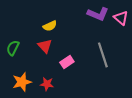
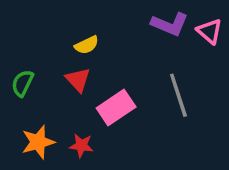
pink rectangle: (67, 62) -> (116, 107), size x1.5

